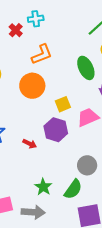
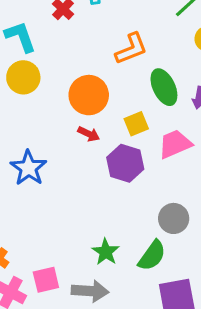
orange L-shape: (42, 54) -> (131, 49), moved
green ellipse: (86, 68) -> (164, 87), moved
red arrow: (30, 144) -> (89, 134), moved

